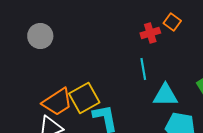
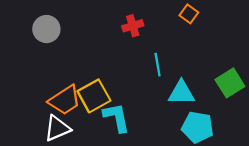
red cross: (150, 33) -> (133, 26), moved

